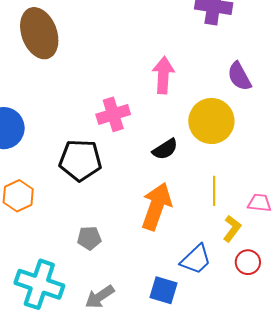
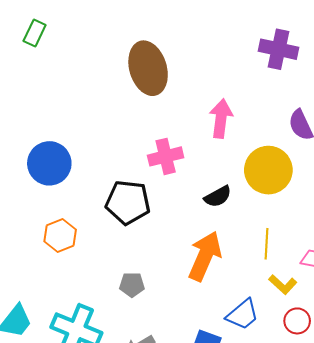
brown ellipse: (39, 33) -> (148, 68), moved
yellow L-shape: (232, 229) -> (283, 285), turned 92

